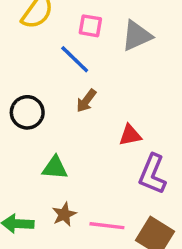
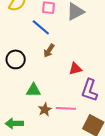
brown star: (64, 214) -> (45, 110), moved
pink line: (107, 226) -> (66, 108), moved

